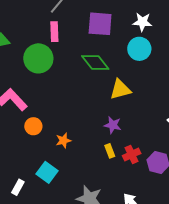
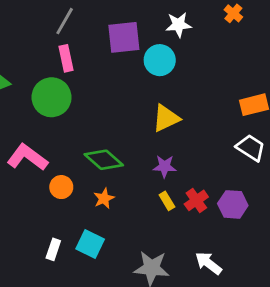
cyan circle: (139, 49) -> (160, 60), moved
green diamond: (95, 63) -> (104, 160), moved
white rectangle: (18, 187) -> (53, 249), moved

